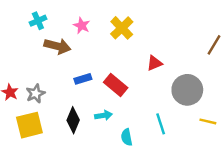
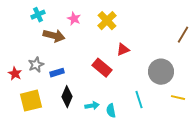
red triangle: (155, 63) -> (123, 50), moved
blue rectangle: (83, 79) -> (57, 73), moved
gray star: (36, 94) -> (36, 65), moved
cyan arrow: (104, 115) -> (92, 106), moved

